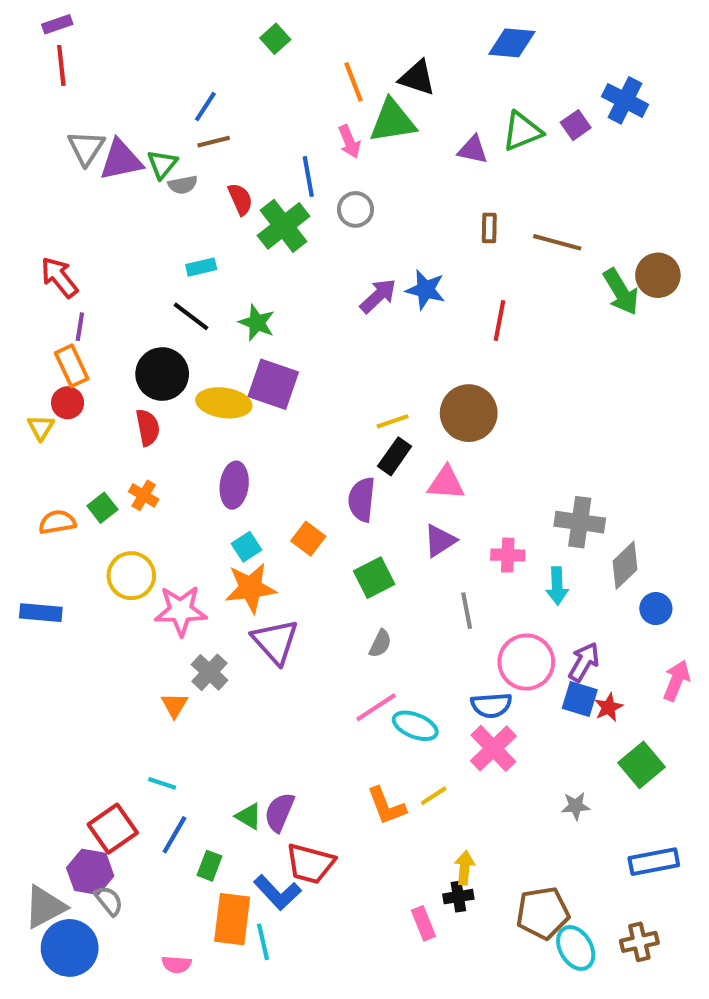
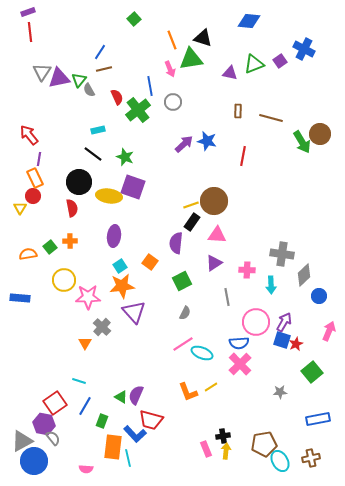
gray semicircle: (183, 185) -> (89, 90), turned 72
brown circle: (469, 413) -> (214, 201), moved
orange cross: (144, 495) -> (70, 241), turned -32
yellow arrow: (465, 868) -> (226, 451), moved

